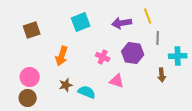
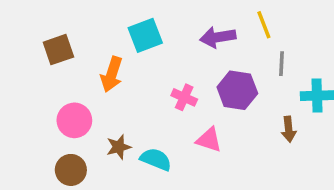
orange arrow: (62, 56) -> (112, 74), moved
pink circle: (30, 77) -> (74, 120), moved
brown circle: (28, 98) -> (71, 170), moved

